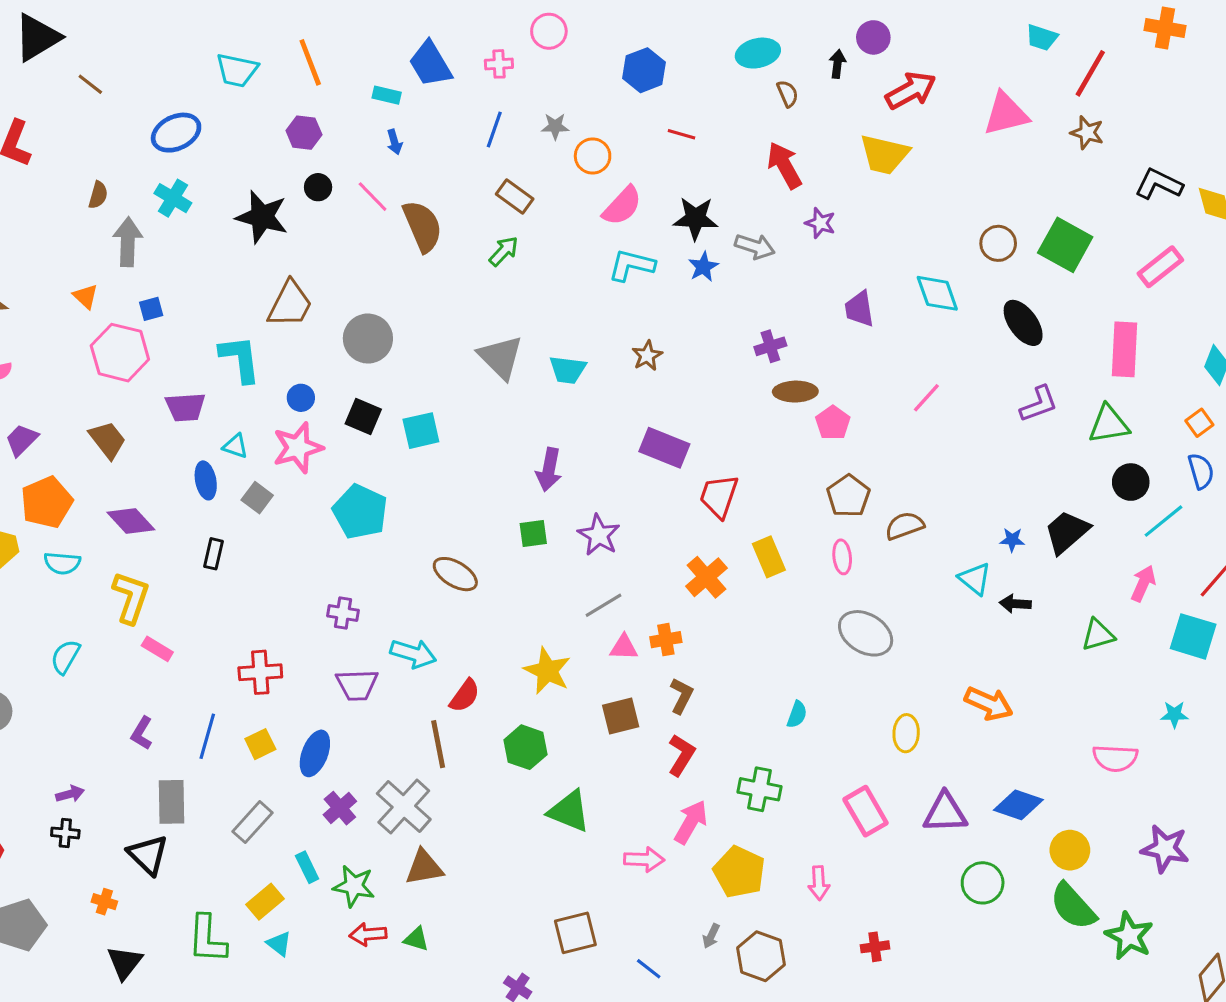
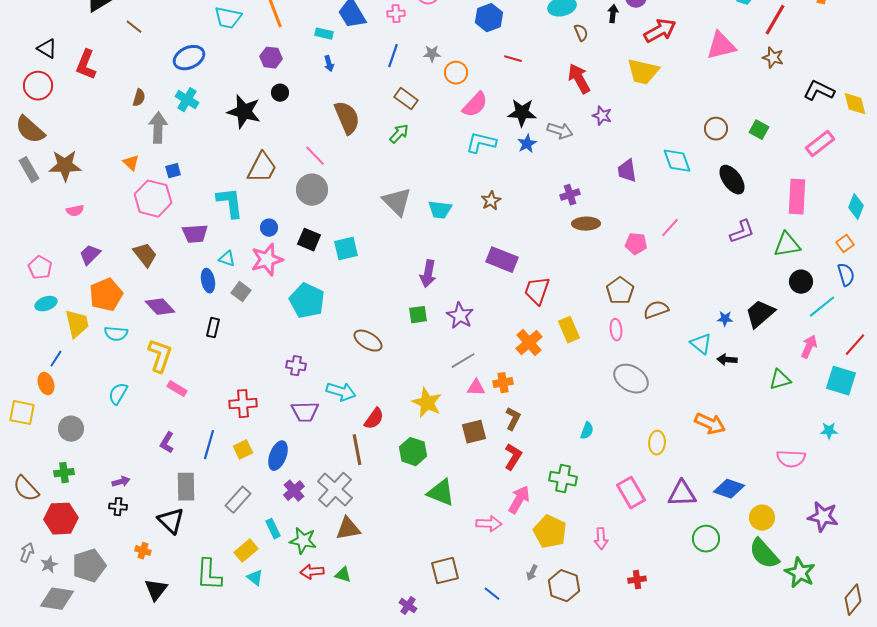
pink line: (373, 197) -> (315, 156), moved
green square: (1065, 245) -> (759, 130), size x0.6
pink pentagon: (833, 423) -> (636, 244), moved, turned -30

